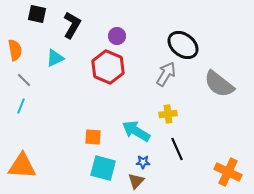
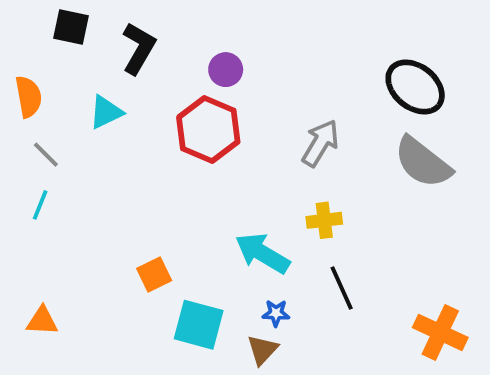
black ellipse: (183, 45) -> (415, 87), moved
orange square: (93, 137) -> (154, 274), moved, turned -30
orange triangle: (22, 166) -> (42, 321), size x0.6

